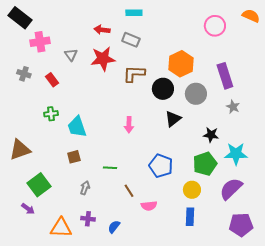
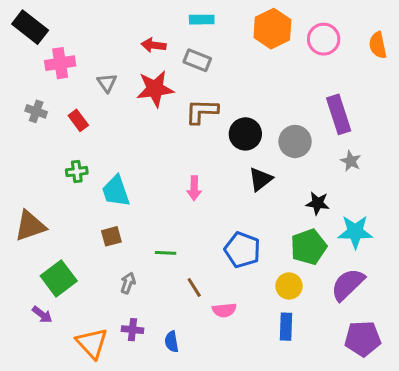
orange semicircle: (251, 16) -> (378, 45), moved, turned -126
orange hexagon: (181, 64) -> (272, 29), moved
blue semicircle: (114, 227) -> (172, 342), turned -48
orange triangle: (61, 228) -> (92, 343), turned 45

